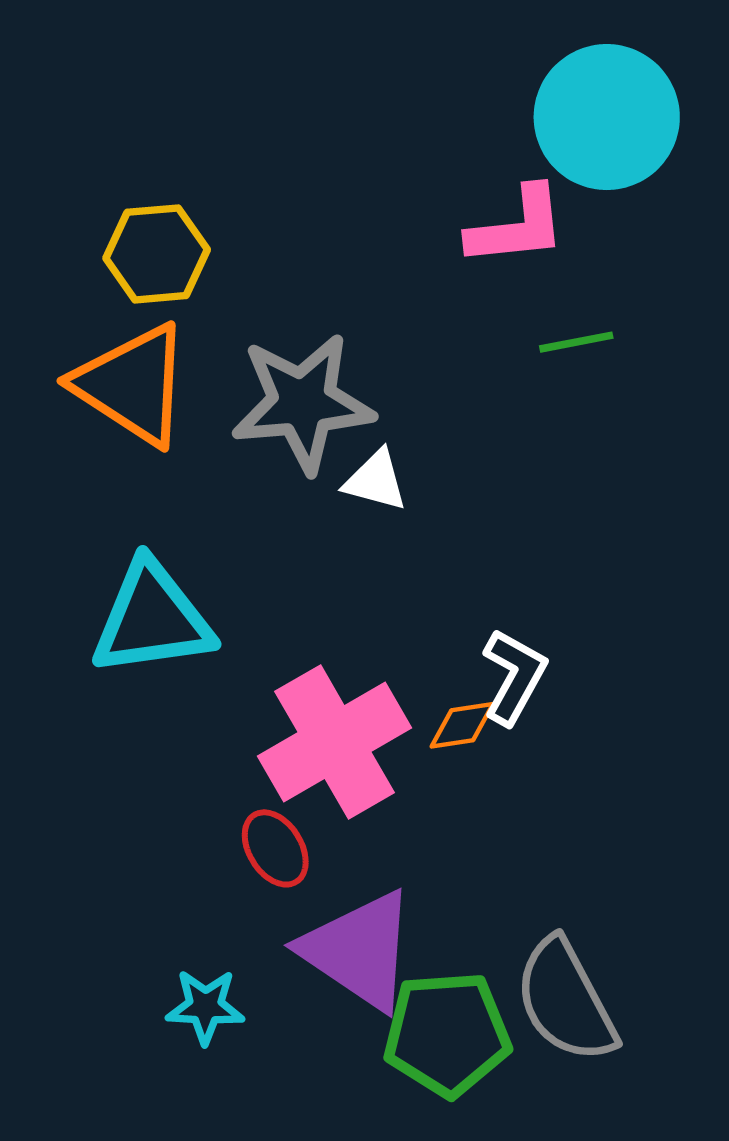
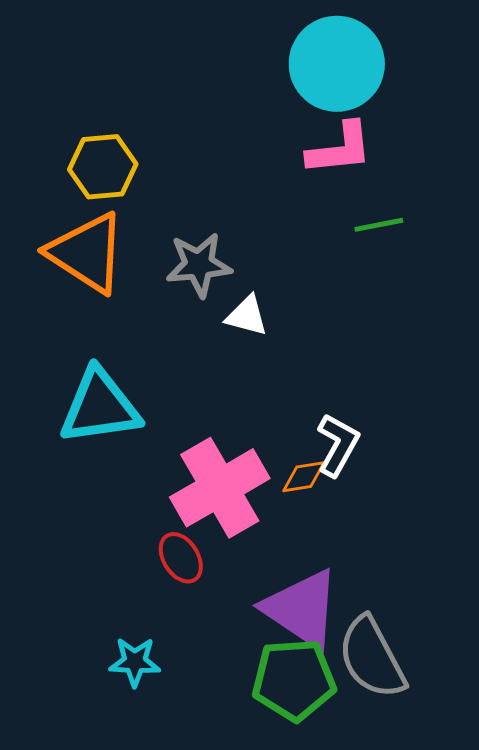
cyan circle: (607, 117) -> (337, 64), moved
gray star: (303, 403) -> (199, 265), size x0.7
purple triangle: (359, 950) -> (302, 609), moved

